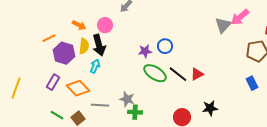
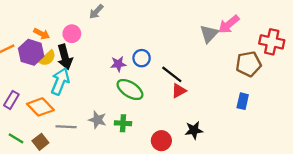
yellow semicircle: (84, 46) -> (47, 58), turned 42
purple hexagon: (64, 53) -> (31, 52), moved
cyan arrow: (95, 66) -> (60, 81), size x1.6
black line: (178, 74) -> (172, 74), moved
blue rectangle: (252, 83) -> (243, 101), turned 40
green cross: (135, 112) -> (123, 123), moved

